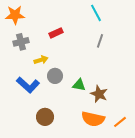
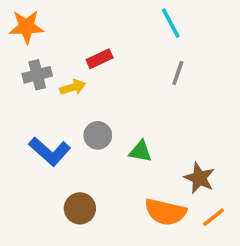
yellow arrow: (41, 60) -> (73, 87), moved
brown star: (99, 94) -> (199, 178), moved

